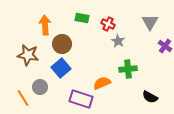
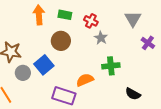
orange arrow: (45, 25) -> (39, 15), moved
brown circle: (62, 44) -> (61, 41), moved
gray circle: (40, 87) -> (23, 73), moved

